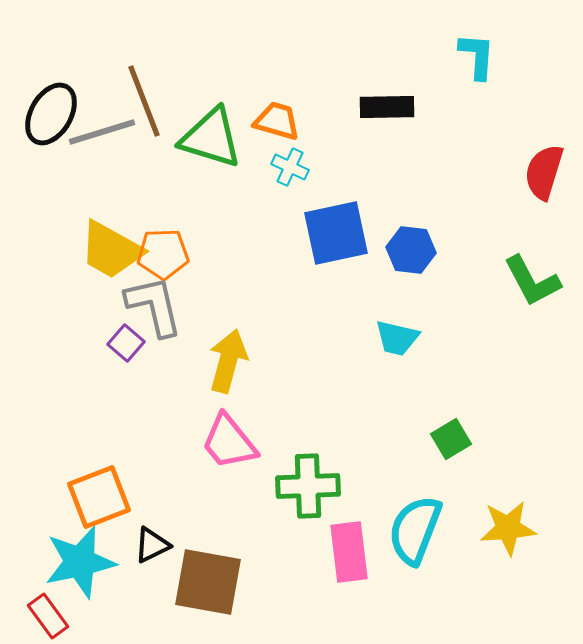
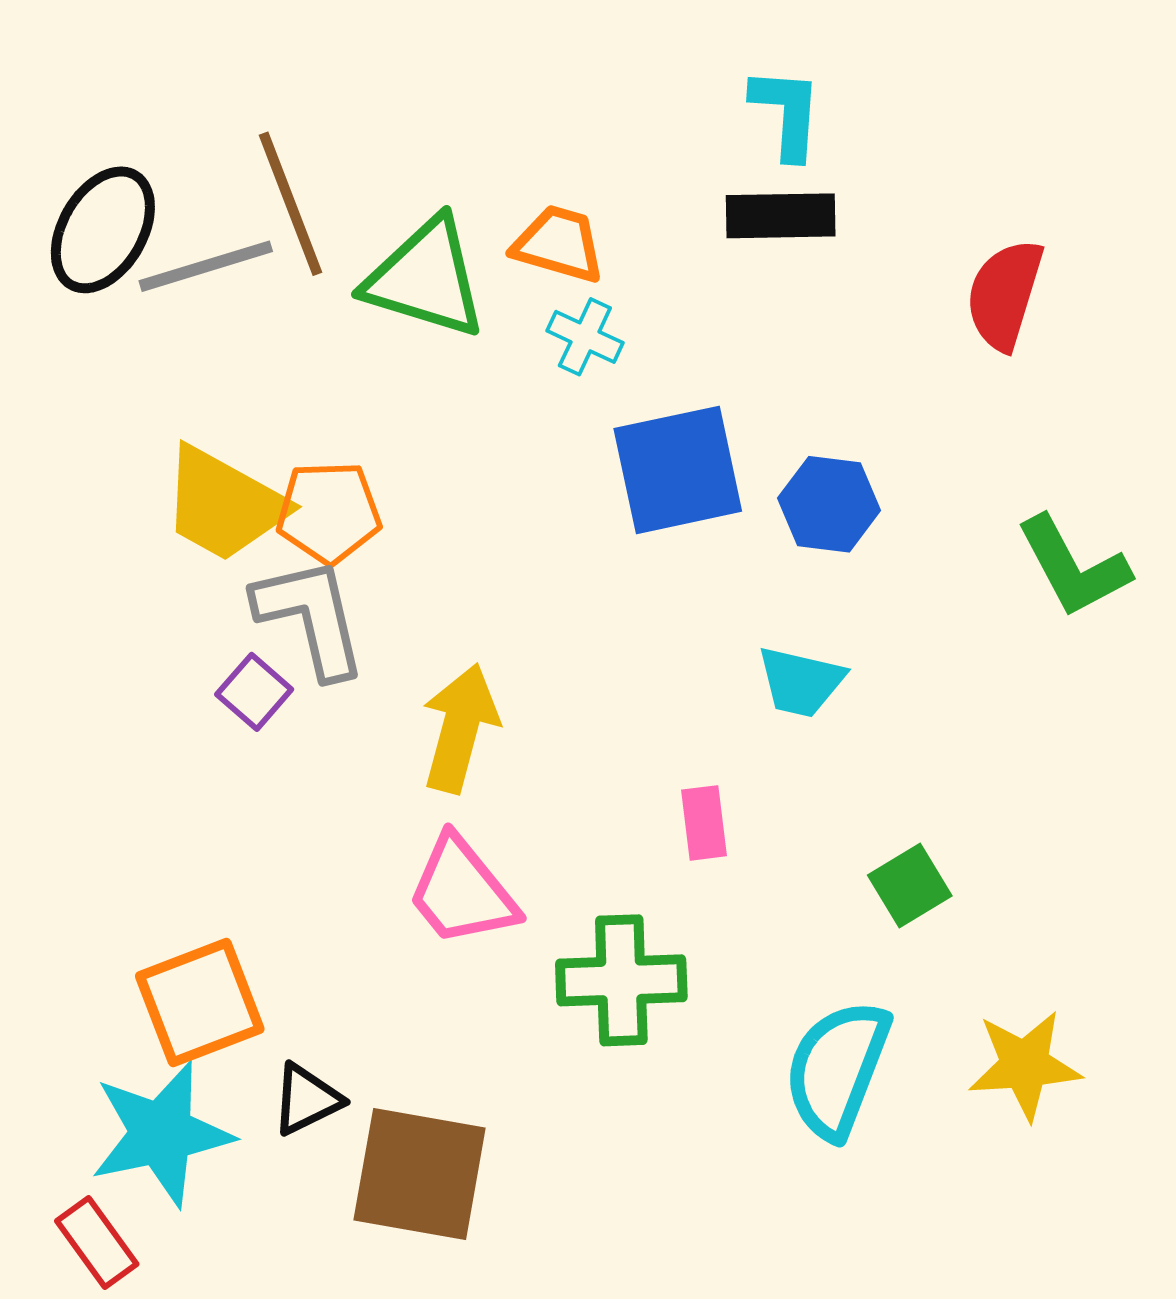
cyan L-shape: (477, 56) -> (787, 113), moved
red semicircle: (544, 172) -> (1005, 294), moved
pink rectangle: (349, 552) -> (704, 823), moved, size x0.6

